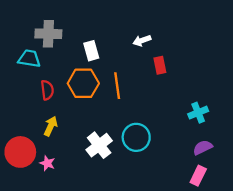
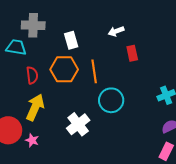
yellow arrow: (51, 126) -> (35, 107), size x1.5
cyan circle: (136, 137) -> (111, 100), moved

